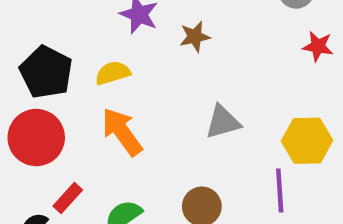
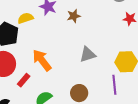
yellow semicircle: (113, 73) -> (25, 18), moved
red rectangle: (68, 198) -> (24, 80), moved

